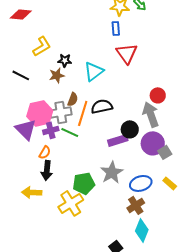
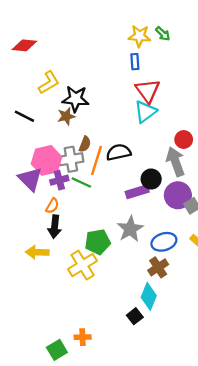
black star: (65, 60) -> (76, 99), size x1.6
cyan triangle: (94, 71) -> (145, 112), moved
cyan diamond: (142, 230) -> (149, 296), moved

